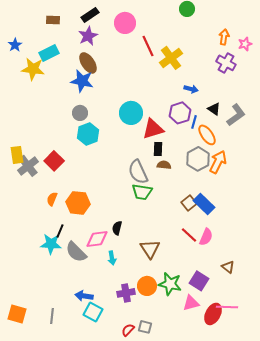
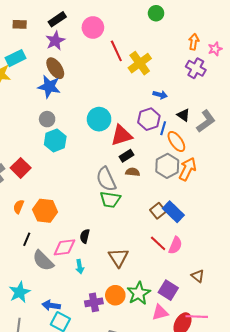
black rectangle: (158, 149) -> (127, 156), turned 56
cyan star: (51, 244) -> (20, 292), moved, turned -30
green star: (170, 284) -> (139, 293), turned 30

